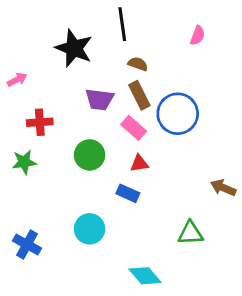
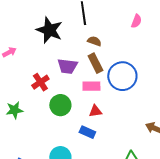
red cross: (40, 122) -> (40, 82), moved, turned -30
pink rectangle: (134, 128) -> (91, 86), turned -42

